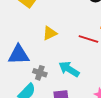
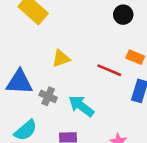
gray cross: (40, 73) -> (48, 96), moved

